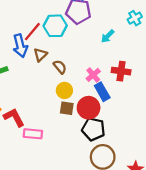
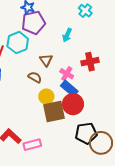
brown triangle: (40, 55) -> (46, 60), moved
blue rectangle: (102, 92) -> (69, 88), moved
brown square: (67, 108) -> (54, 111), size x1.6
black pentagon: (93, 129) -> (86, 133), moved

